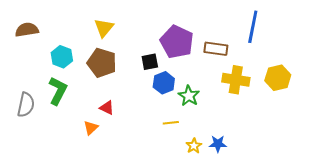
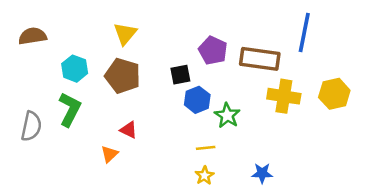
purple pentagon: (177, 42) -> (213, 51), size x0.7
brown rectangle: (216, 49) -> (260, 59), size x1.4
yellow star: (194, 146) -> (204, 176), moved

